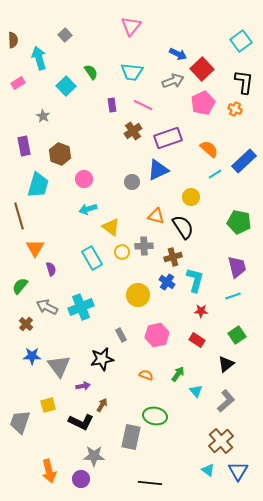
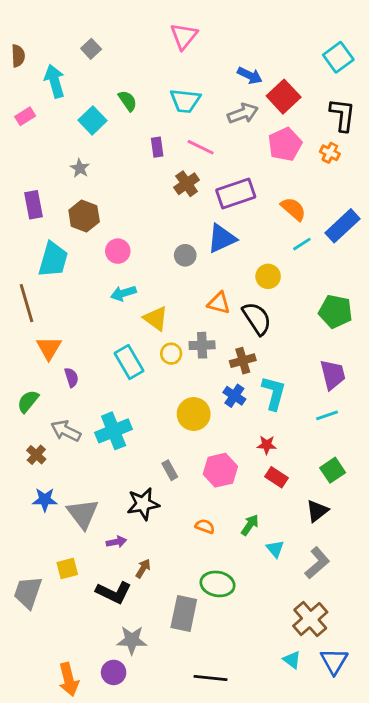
gray star: (43, 116) -> (80, 168), moved
red star: (201, 311) -> (267, 445), moved
orange arrow: (49, 471) -> (69, 679), moved

